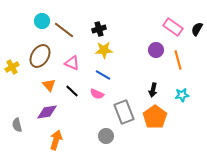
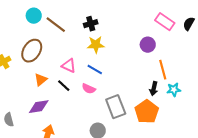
orange line: (178, 60) -> (163, 70), moved
pink triangle: (72, 63) -> (69, 66), moved
orange triangle: (49, 85) -> (41, 80), turned 32
black arrow: (153, 90) -> (154, 89), moved

